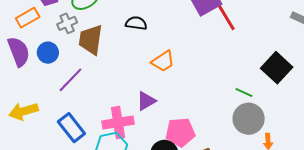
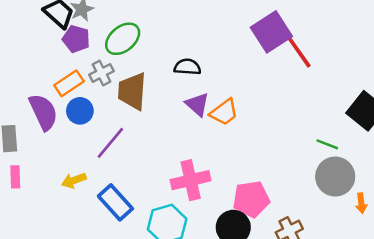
orange rectangle: (28, 18) -> (69, 83), moved
purple triangle: (146, 101) -> (197, 104), moved, turned -45
yellow arrow: (24, 111) -> (74, 180), moved, size x0.7
pink cross: (118, 123) -> (191, 180), moved

